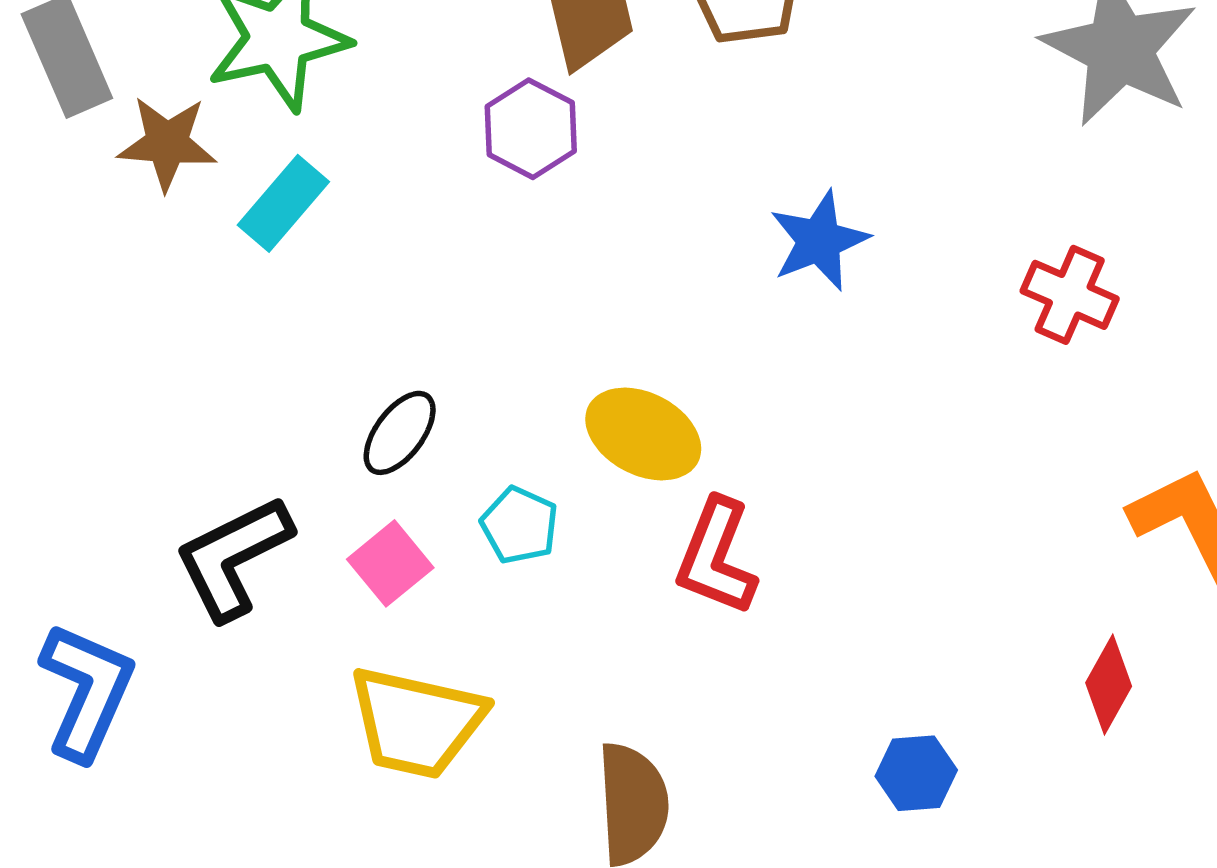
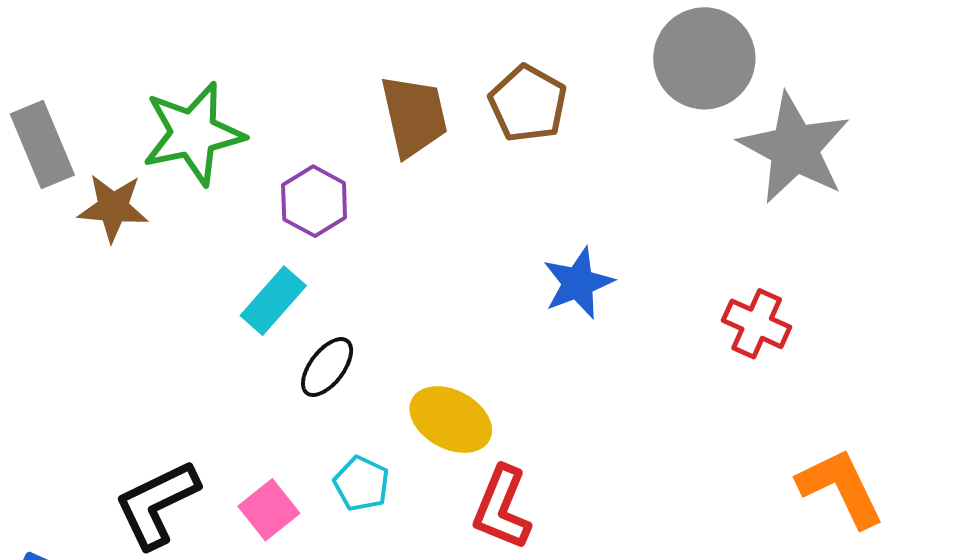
purple hexagon: (531, 129) -> (314, 201), moved
cyan rectangle: (283, 203) -> (273, 301), moved
black ellipse: (400, 433) -> (327, 367), moved

